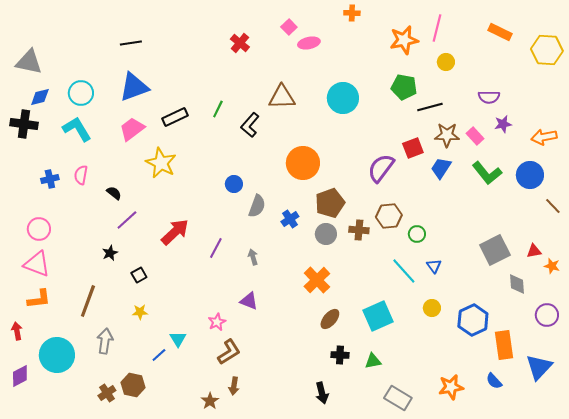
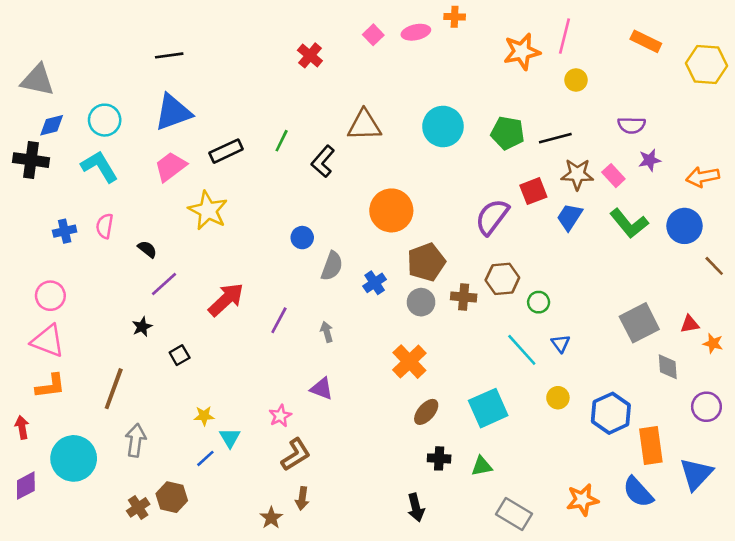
pink ellipse: (309, 43) -> (416, 32), moved
green pentagon: (404, 87) -> (508, 133), moved
yellow star: (140, 312) -> (204, 416), moved
blue semicircle: (494, 381) -> (638, 492), size x1.5

